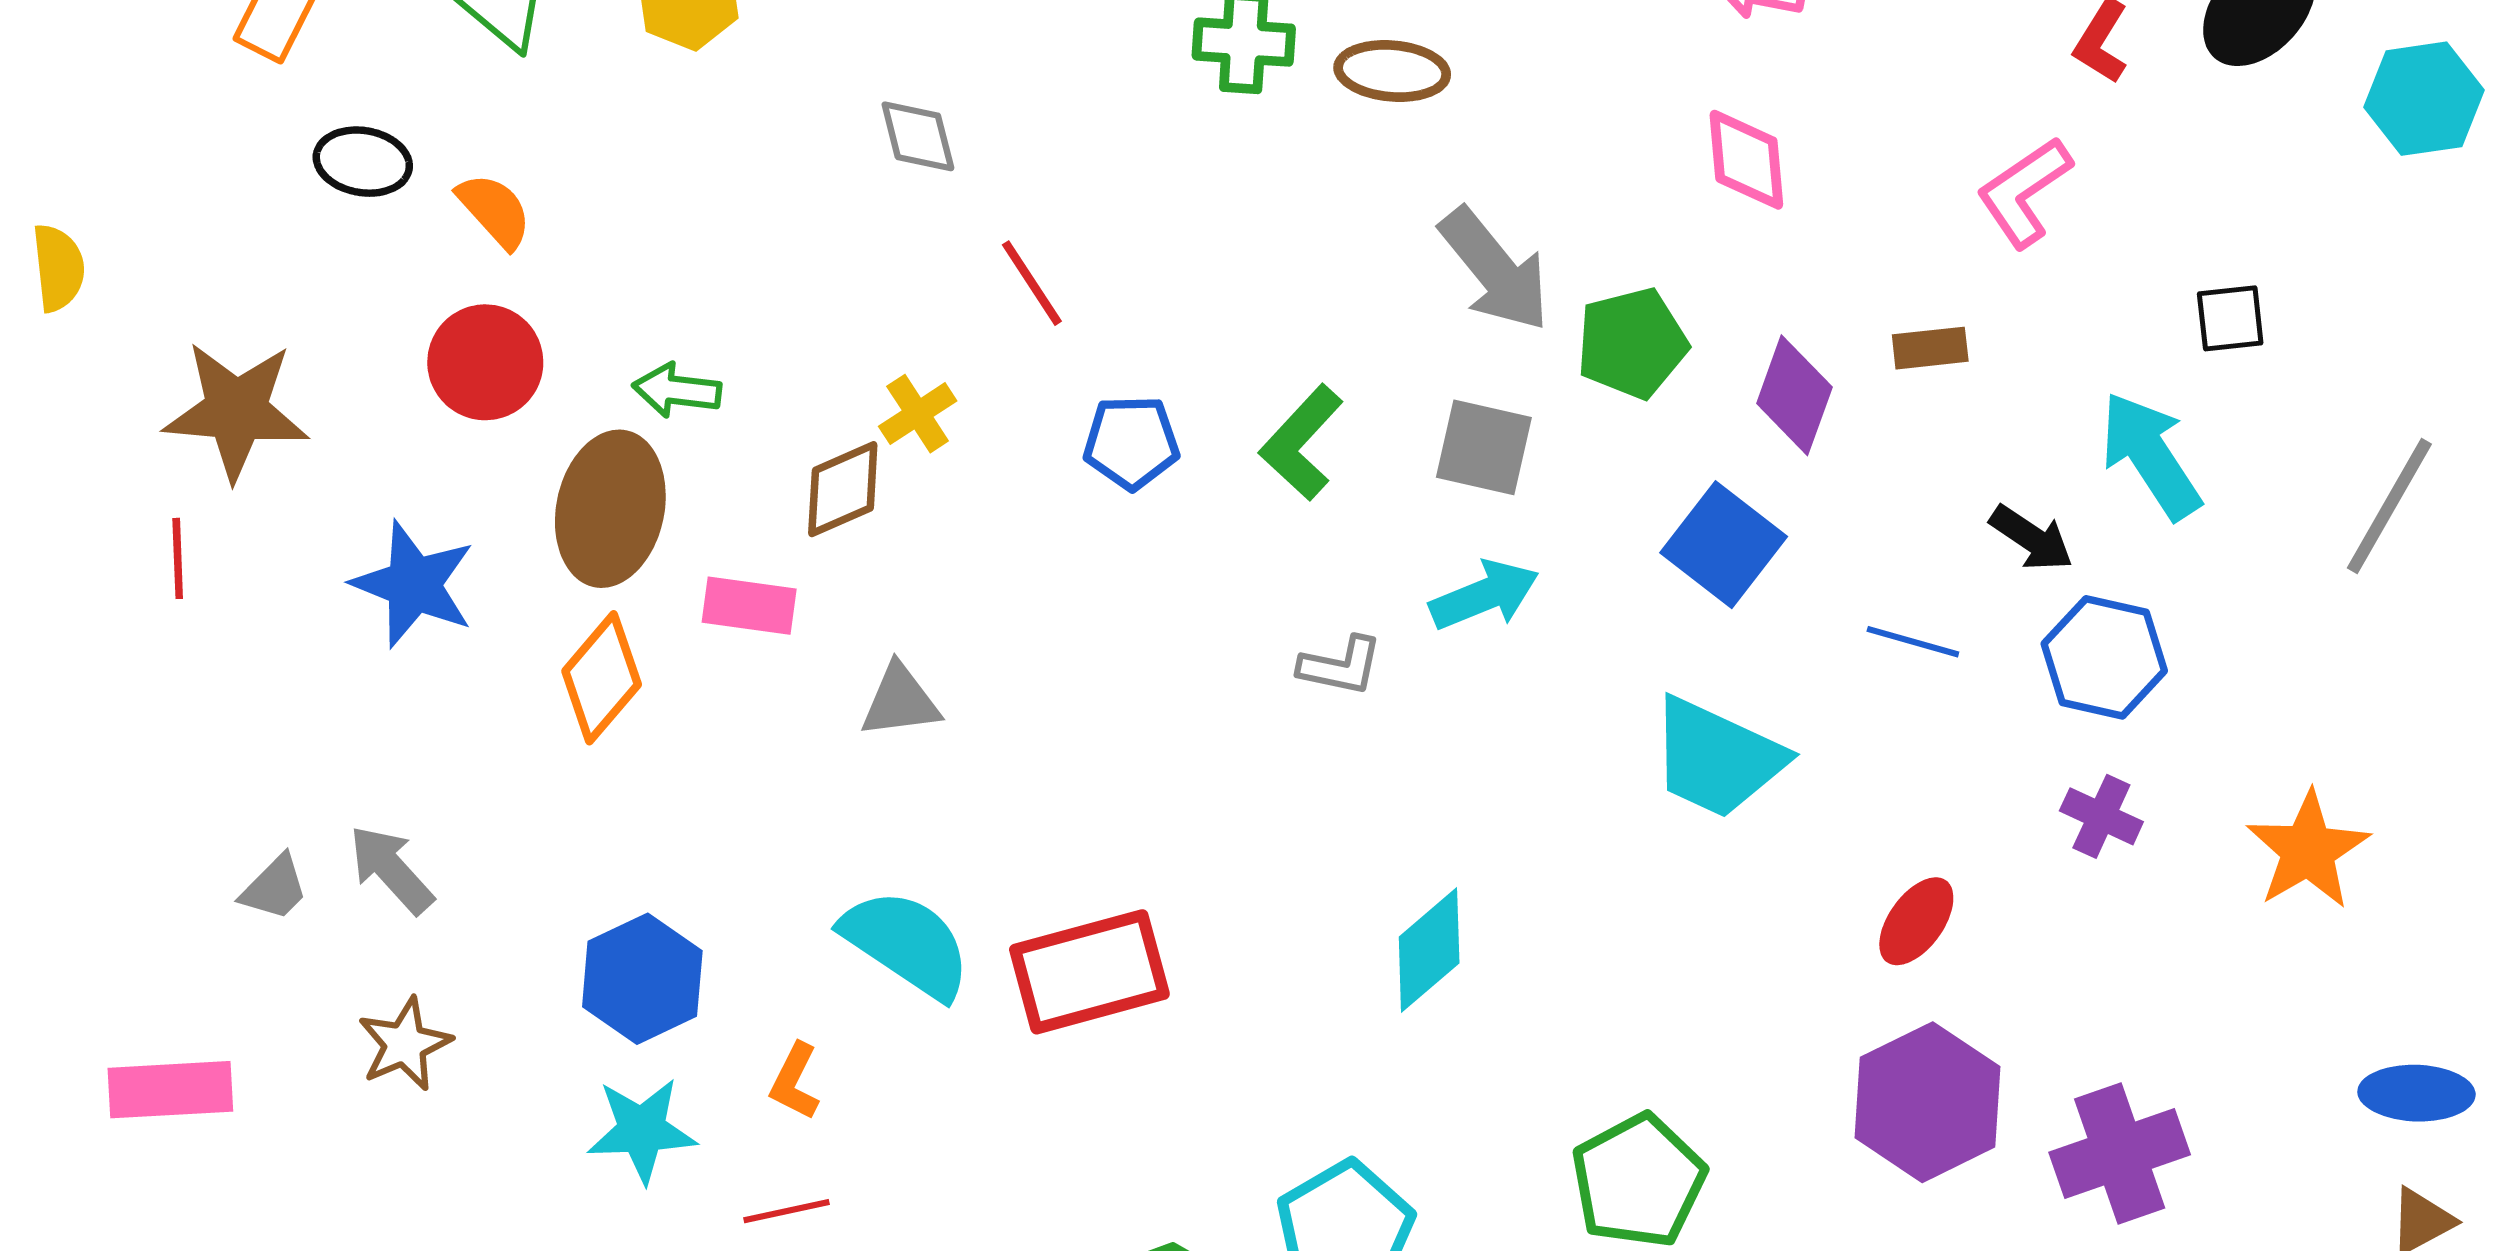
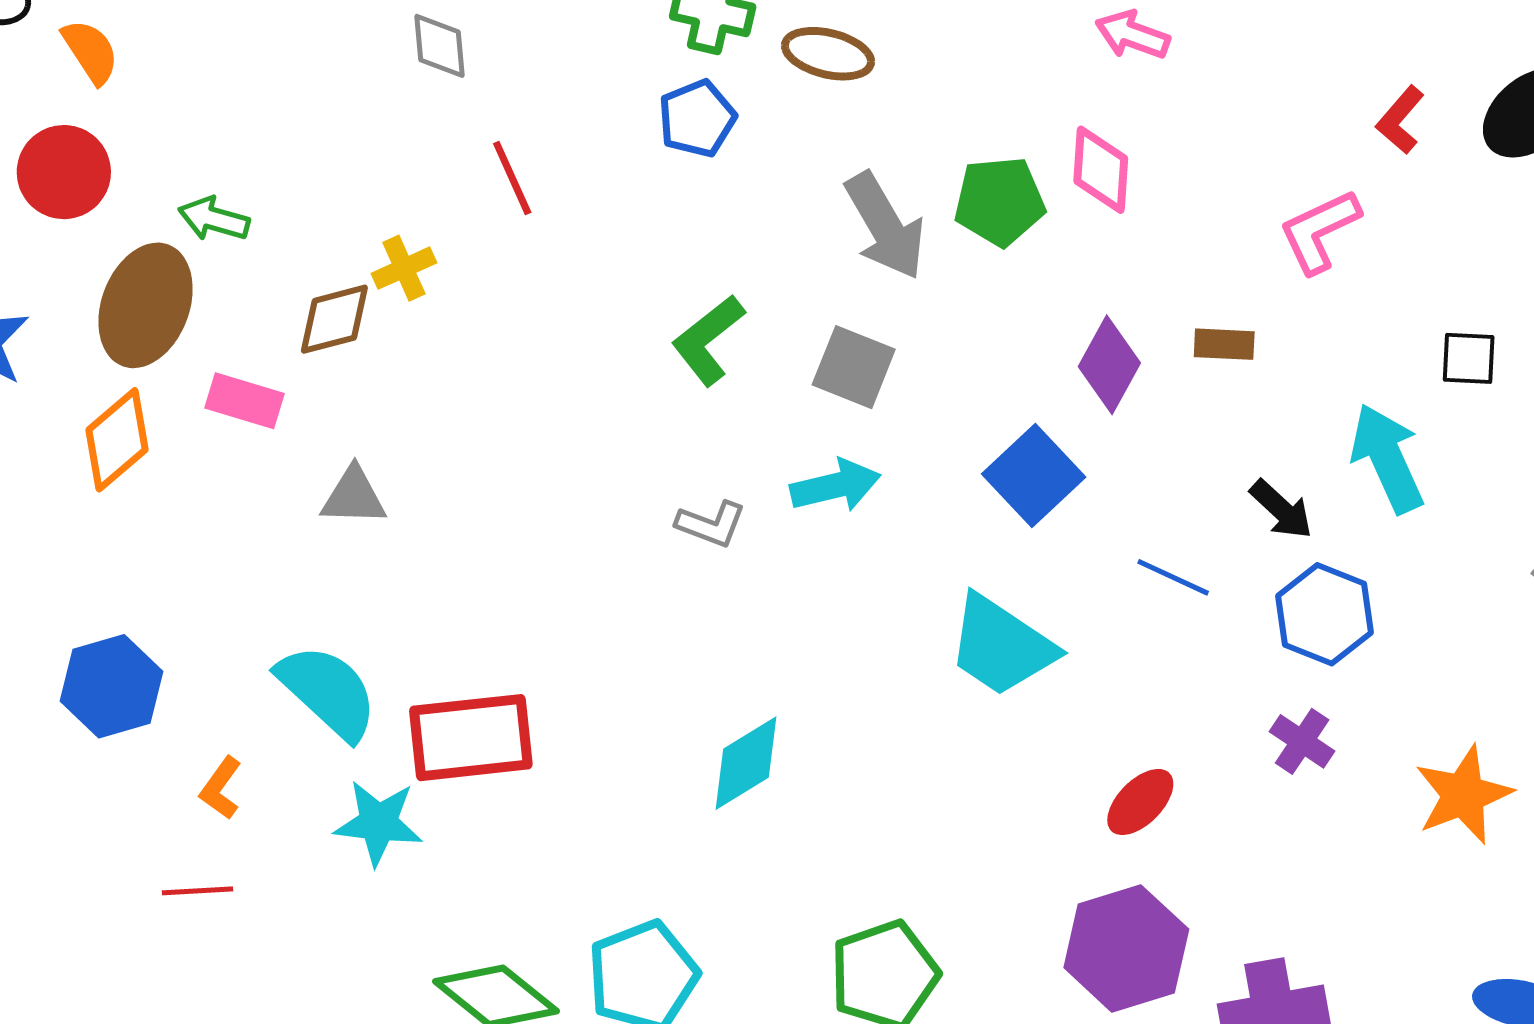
green pentagon: (1632, 343) -> (1000, 201), moved
blue pentagon: (1131, 442) -> (697, 118), moved, turned -30
cyan star: (642, 1130) -> (378, 823), moved

